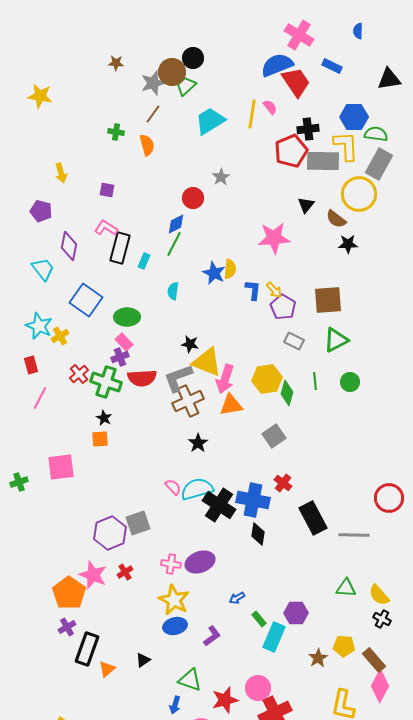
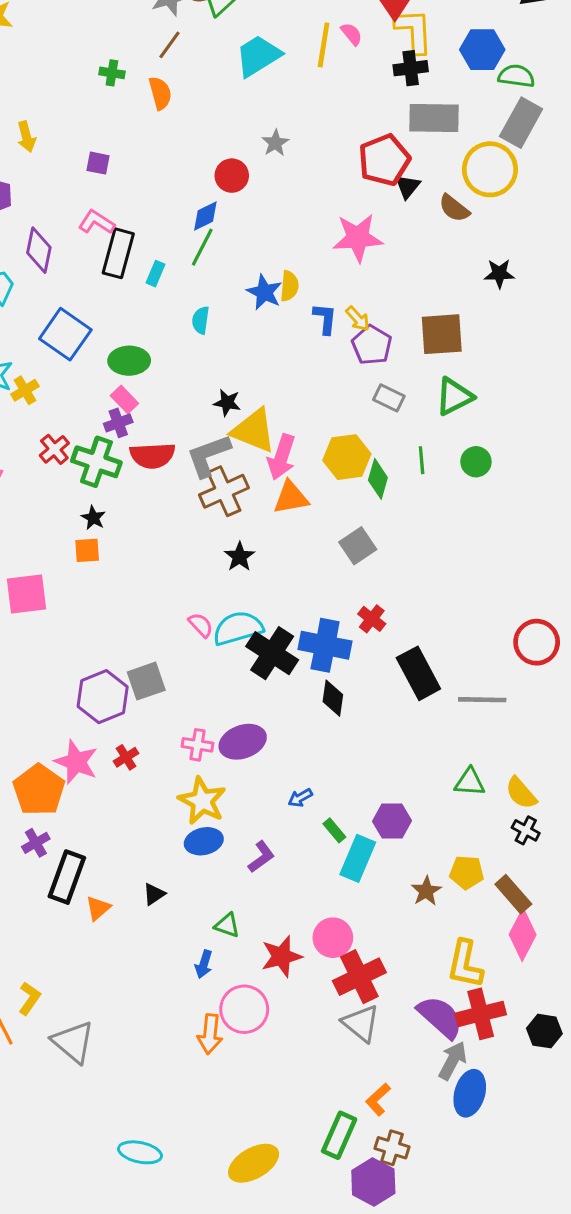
yellow L-shape: (346, 146) -> (414, 31), moved
red pentagon: (291, 151) -> (384, 160), moved
black star: (348, 244) -> (499, 274), moved
green triangle: (190, 680) -> (227, 925), size x0.7

